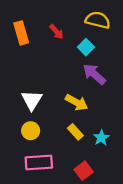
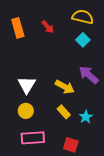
cyan square: (86, 47) -> (83, 40), moved
purple arrow: (94, 74) -> (89, 75), moved
red square: (84, 171) -> (71, 145), turned -35

